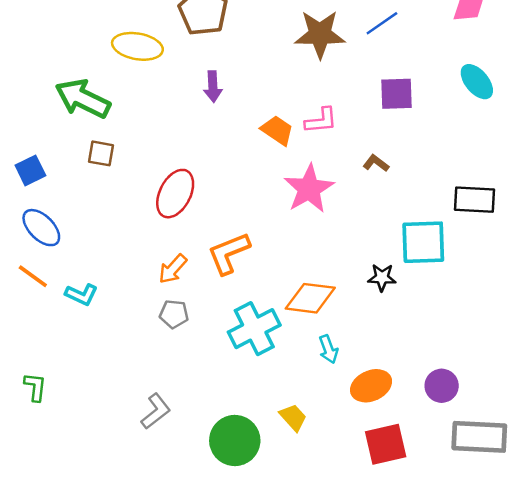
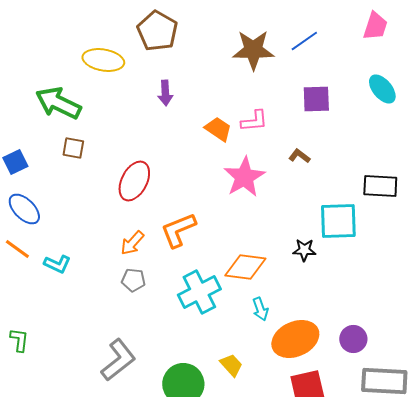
orange ellipse: (371, 386) -> (295, 339), size x1.4
gray L-shape: (156, 411) -> (118, 360), size x1.4

